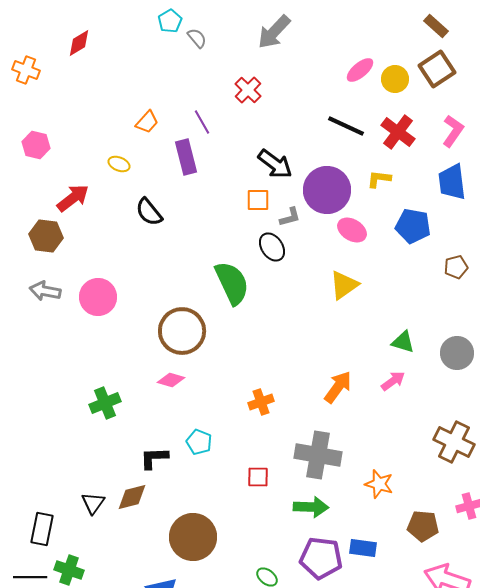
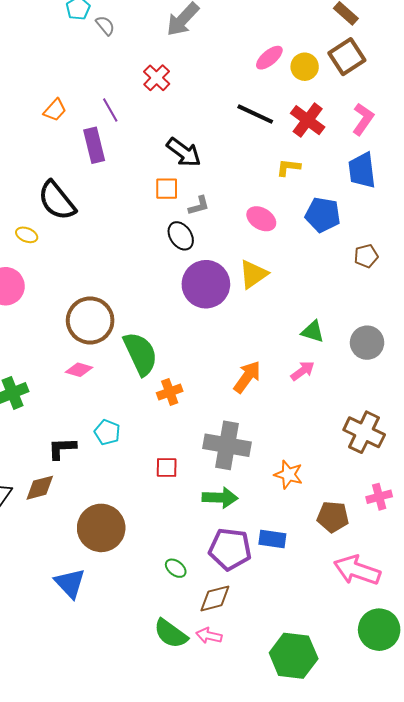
yellow ellipse: (119, 164) -> (27, 235), moved
purple circle: (327, 190) -> (206, 284), moved
black semicircle: (149, 212) -> (57, 201), size x1.4
green semicircle: (232, 283) -> (140, 354), moved

